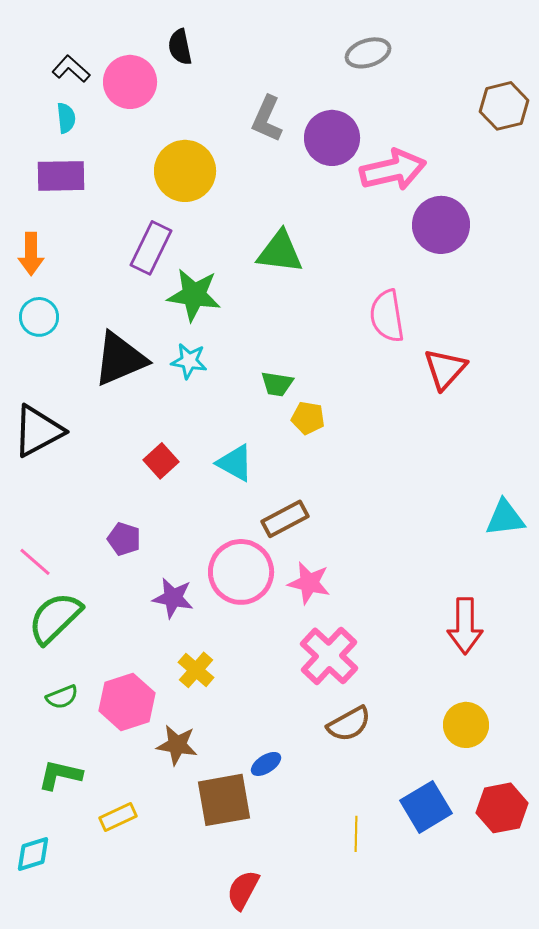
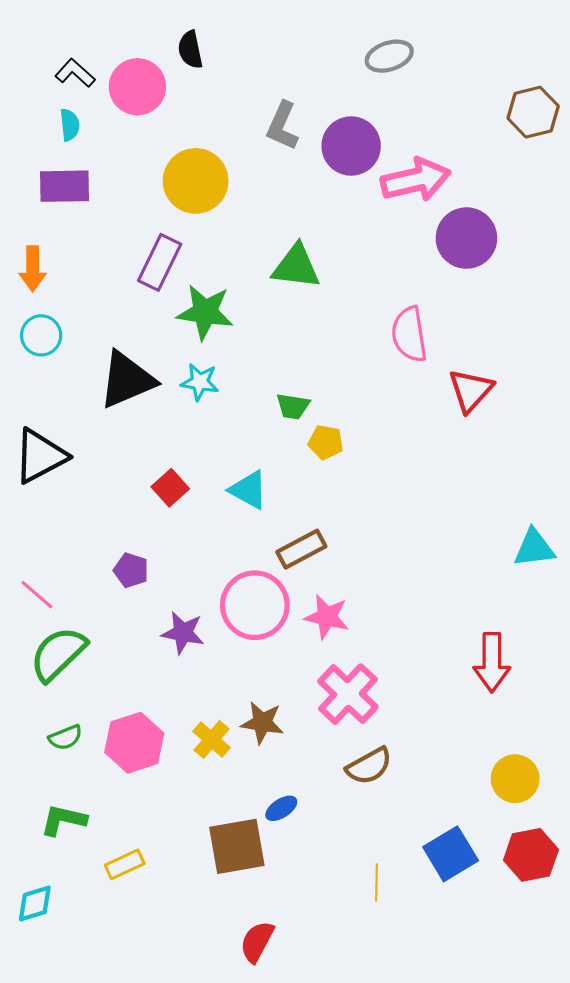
yellow cross: (196, 670) -> (211, 740), moved
yellow circle: (466, 725) -> (515, 779), moved
brown star: (177, 745) -> (262, 723), moved

